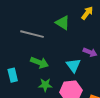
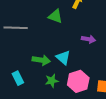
gray line: (32, 34) -> (16, 28), moved
cyan triangle: (73, 65) -> (63, 58), moved

